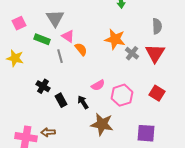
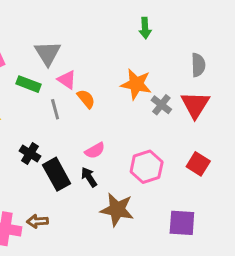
pink semicircle: (98, 85) -> (95, 151), moved
black rectangle: (61, 100) -> (57, 174), size x1.5

